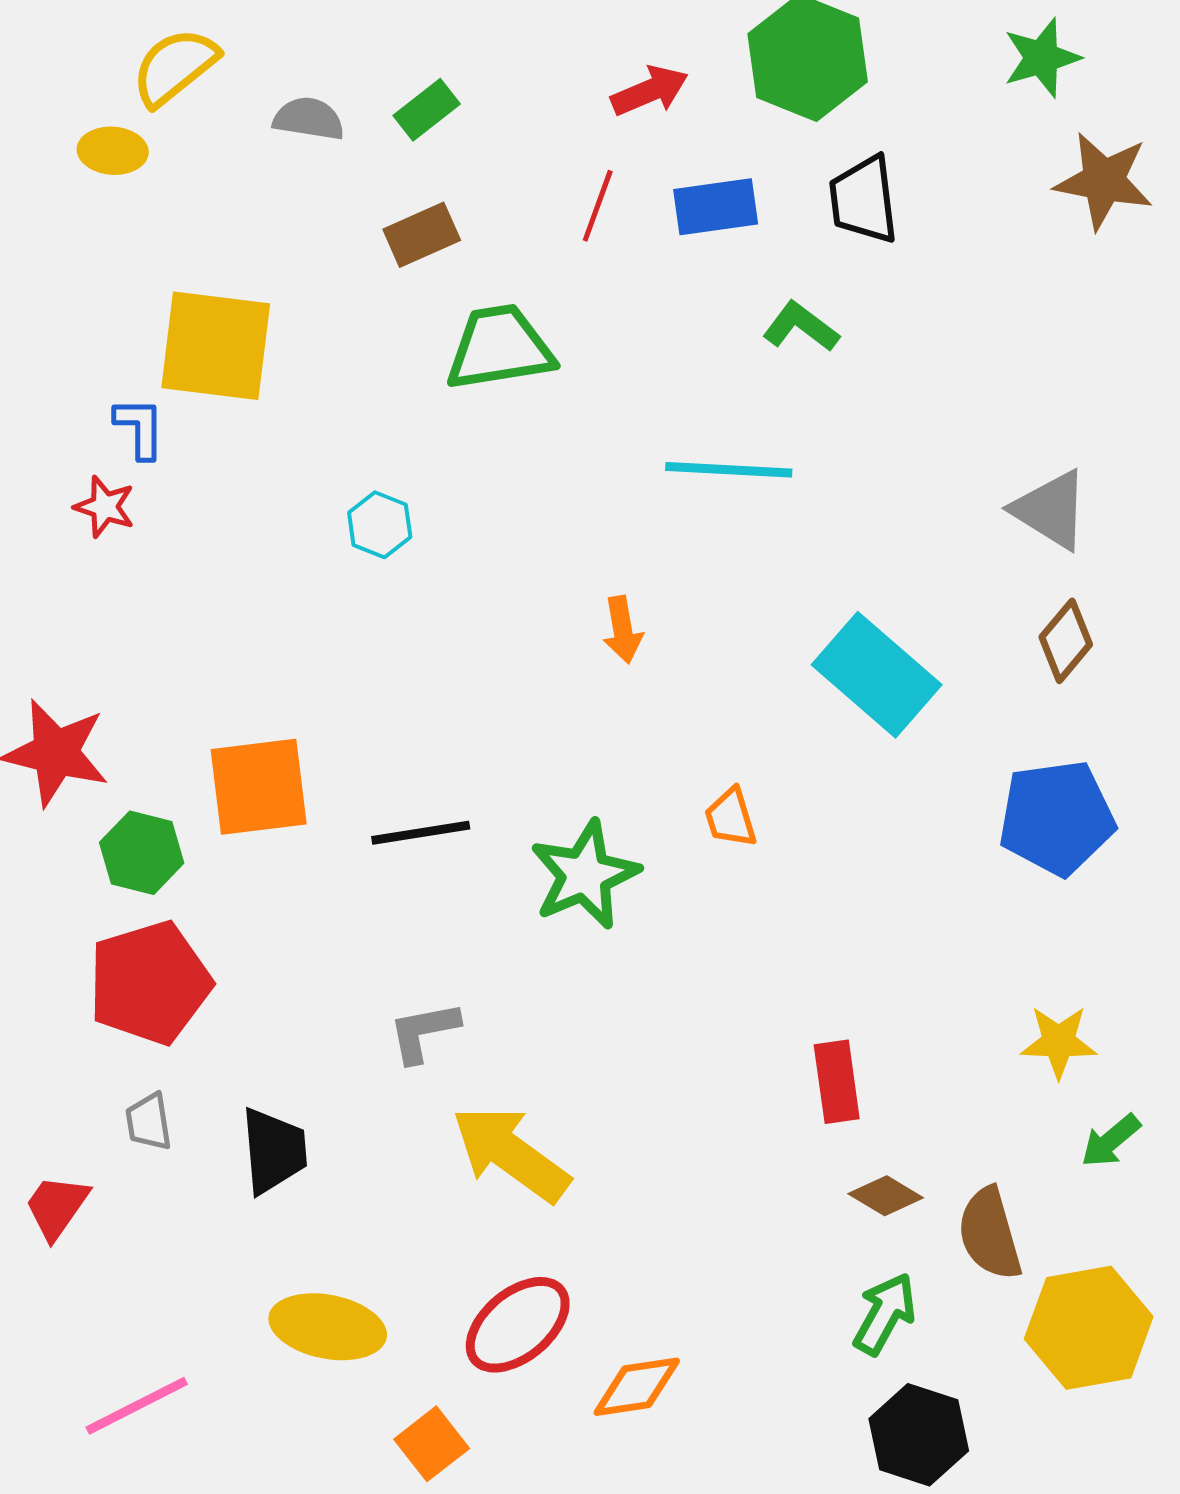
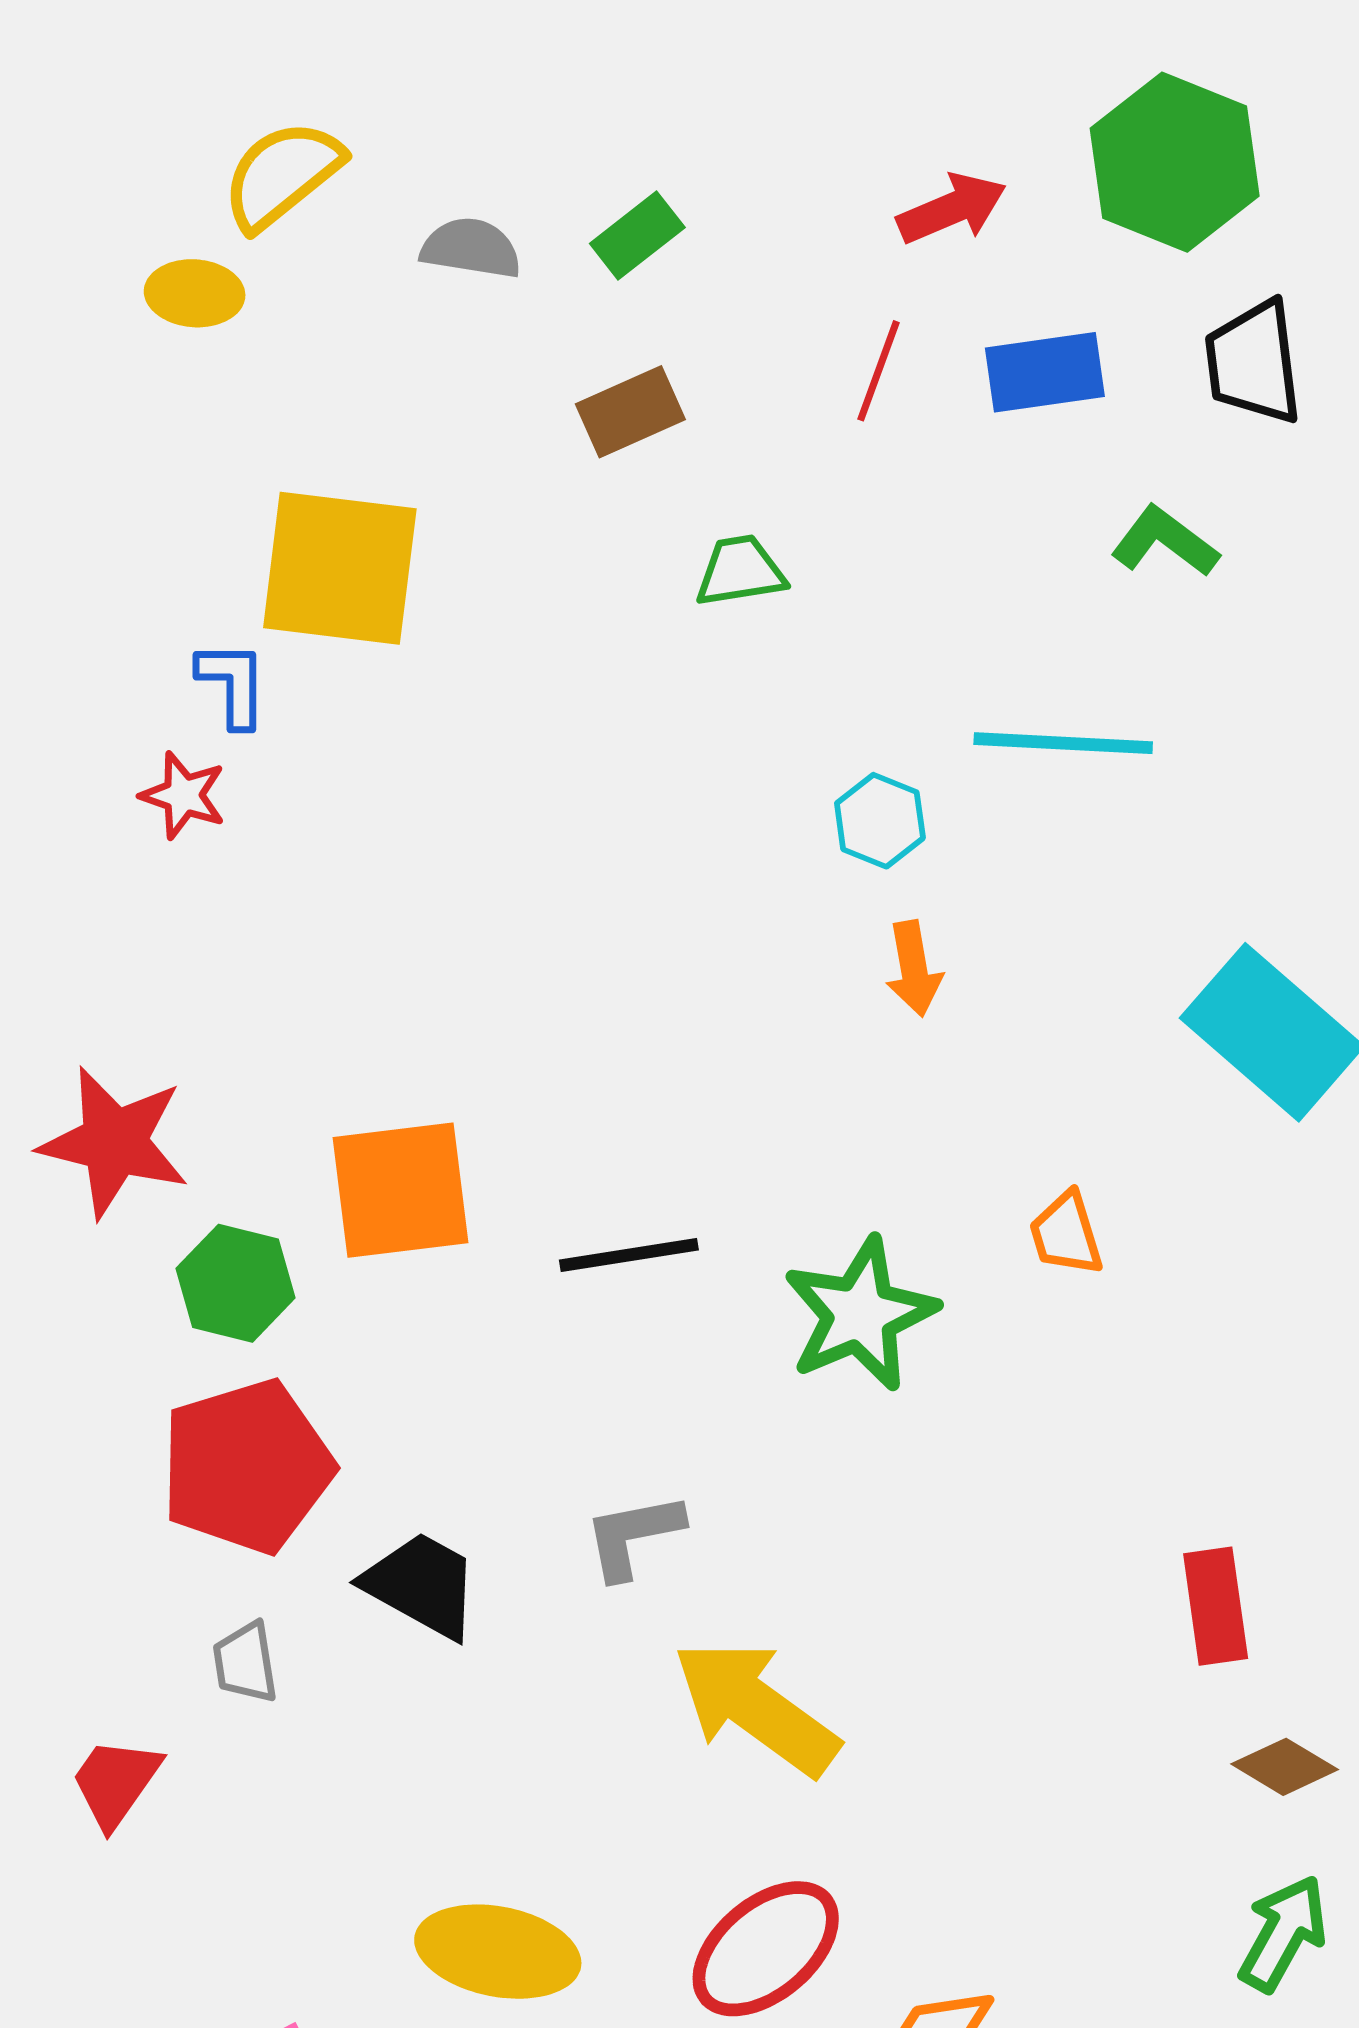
green trapezoid: (500, 348) -> (740, 571), size x0.6
cyan hexagon: (380, 525) -> (880, 821), moved
black trapezoid: (274, 1151) -> (422, 1585), moved, turned -56

